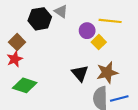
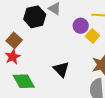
black triangle: (80, 73) -> (61, 69), moved
green diamond: (25, 85) -> (24, 81), turned 45

